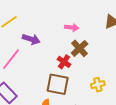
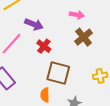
red cross: (64, 62) -> (44, 46), moved

